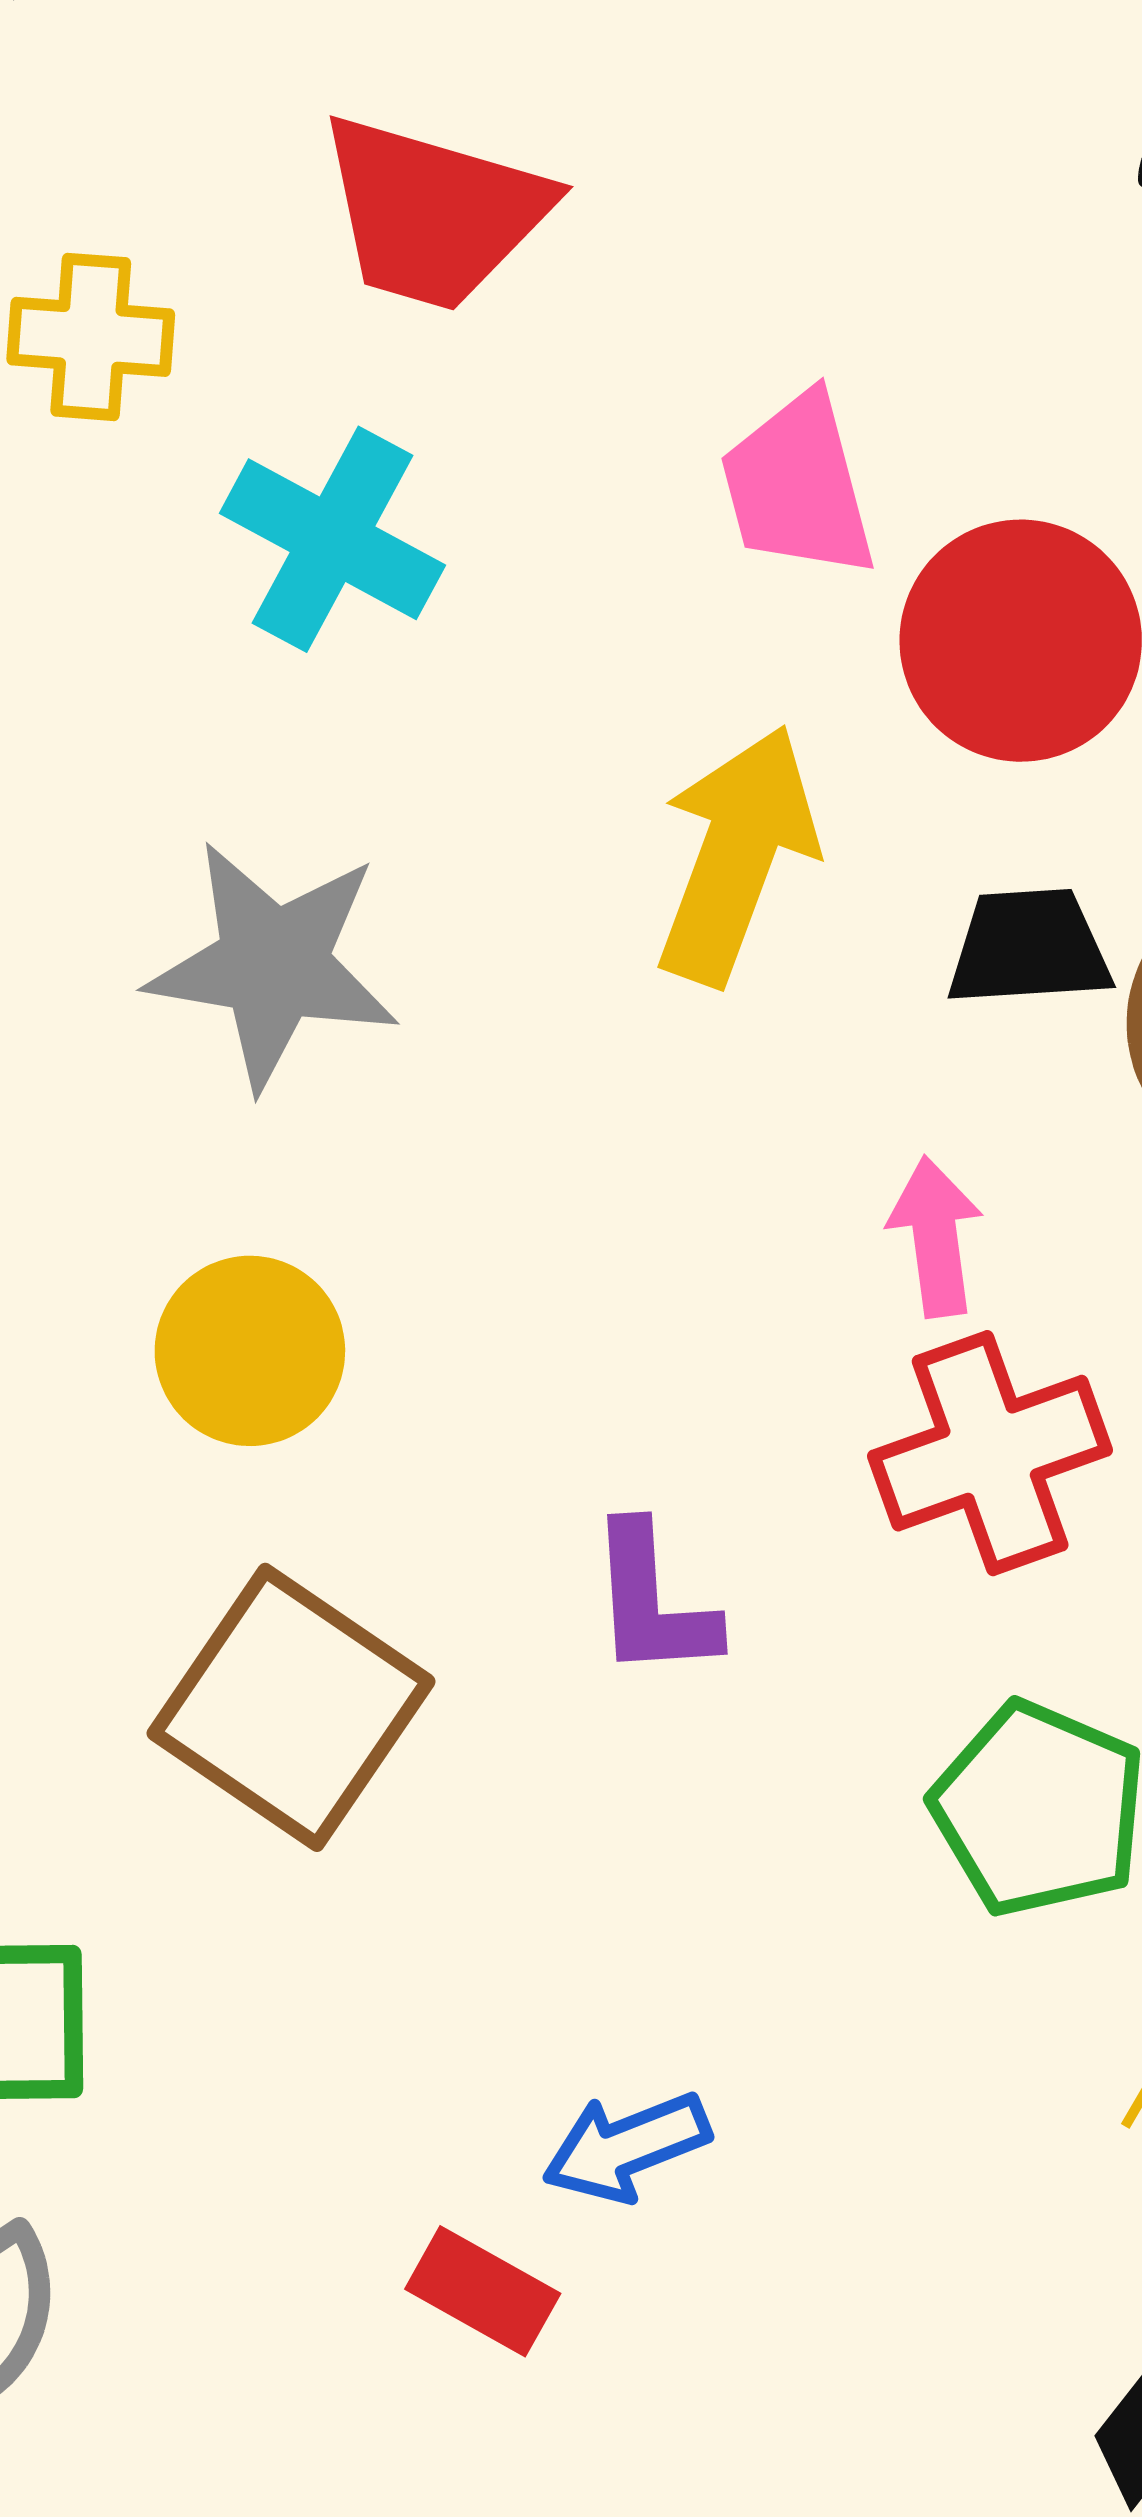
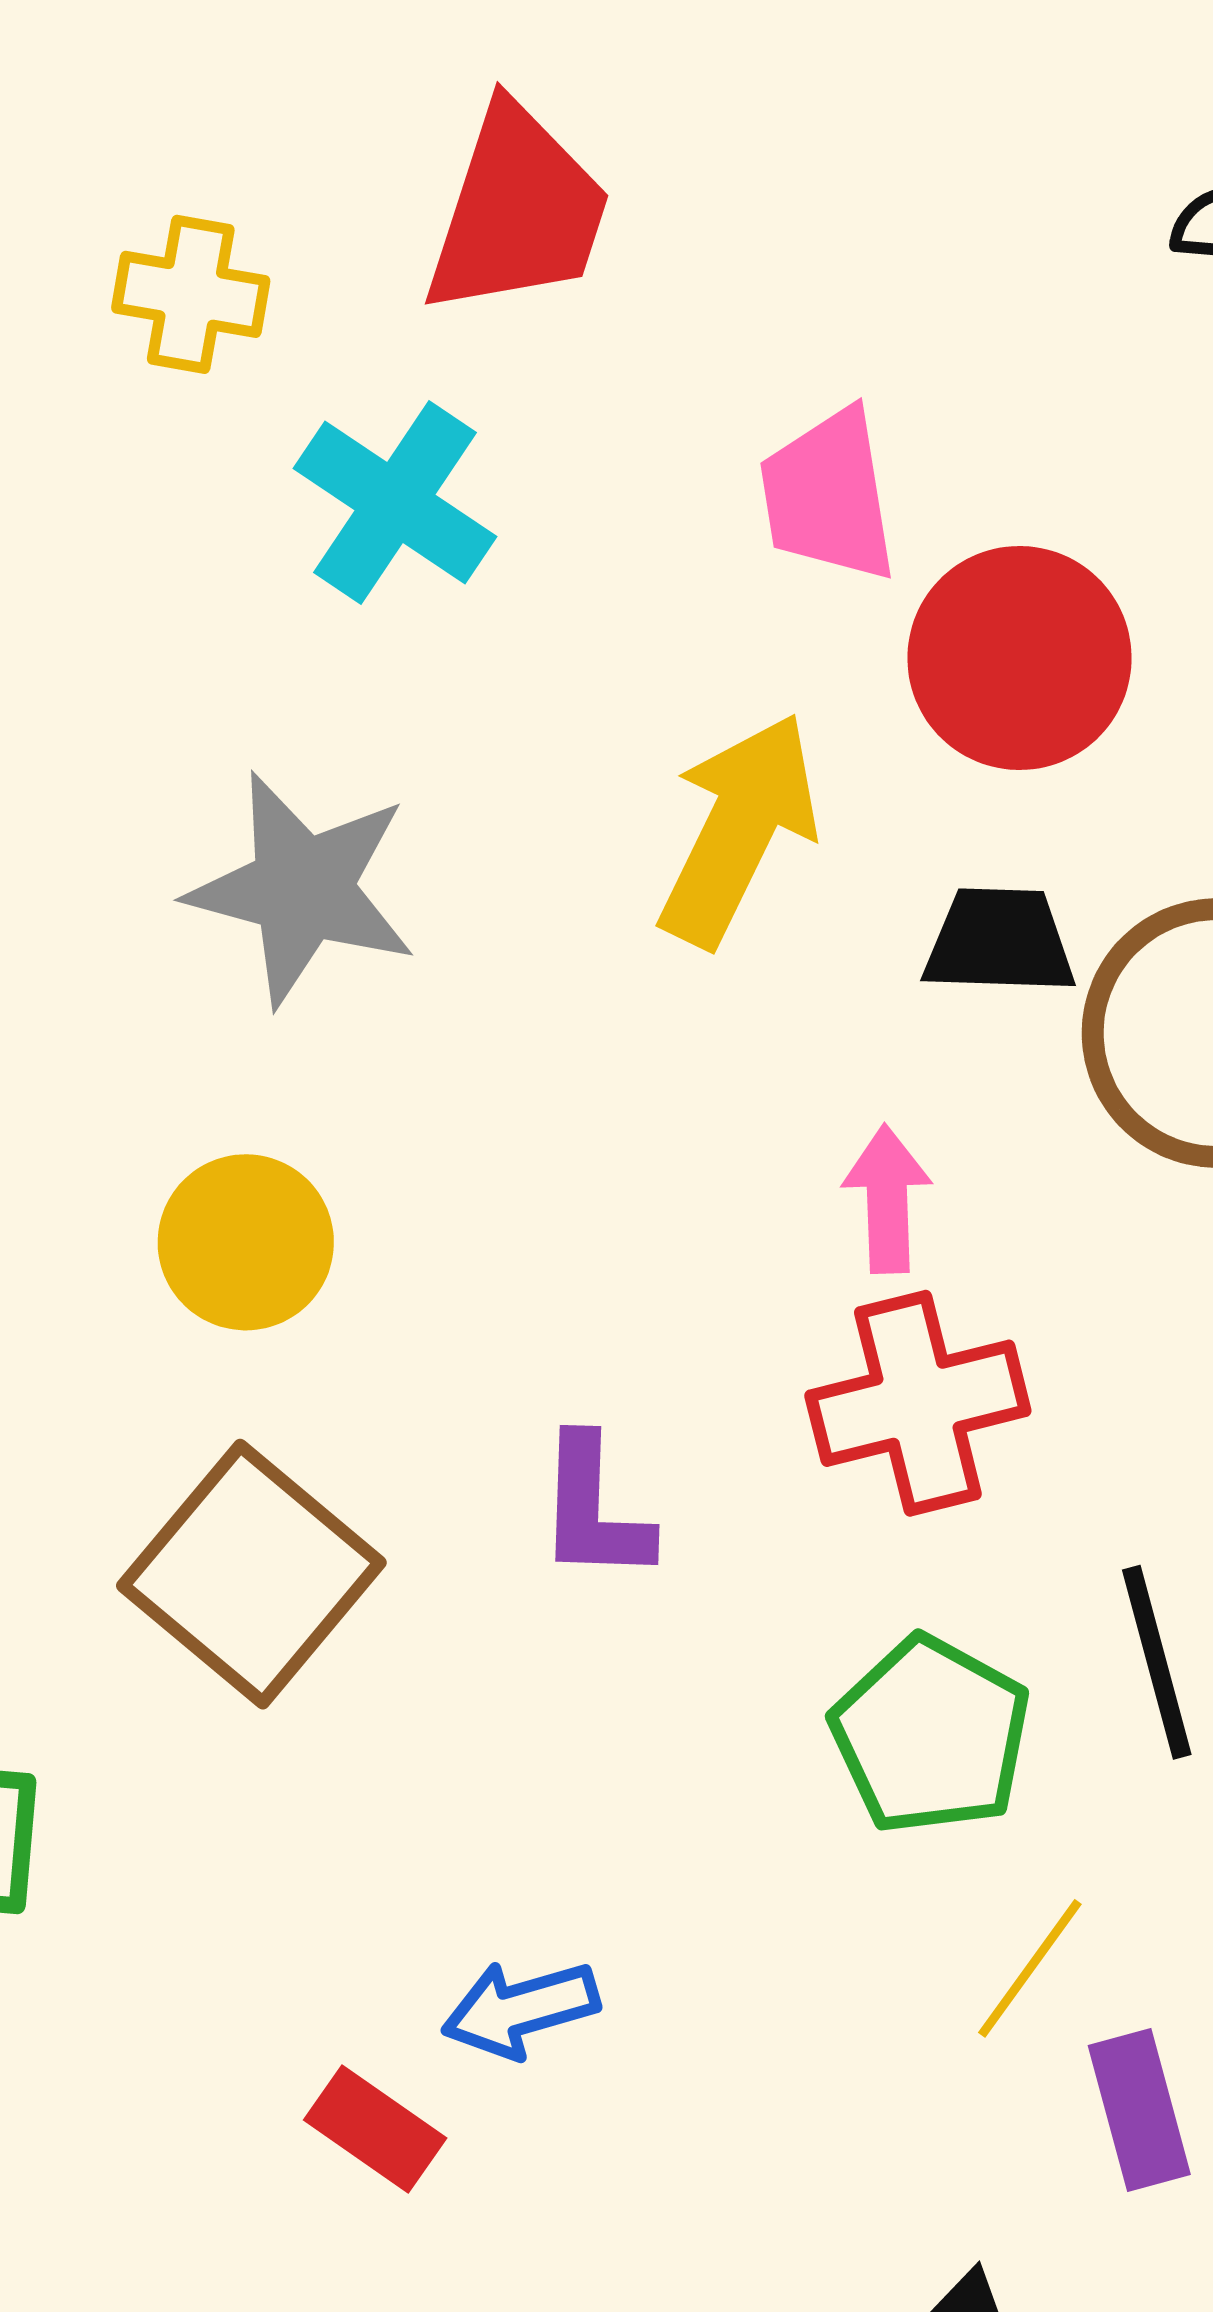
red trapezoid: (434, 213) -> (518, 211), turned -94

